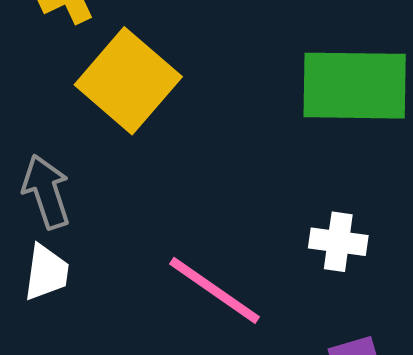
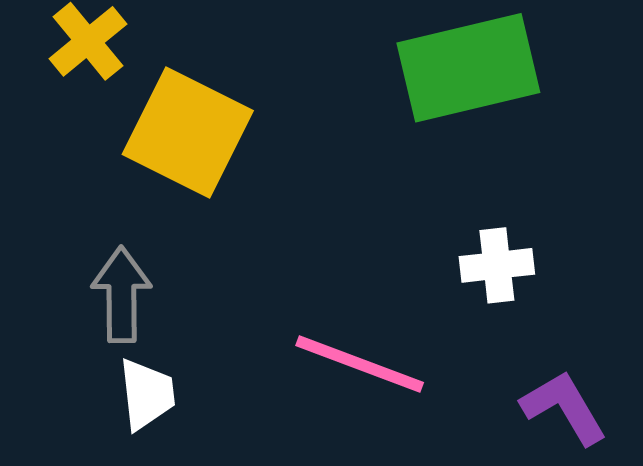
gray arrow: (46, 192) -> (122, 295), turned 32

